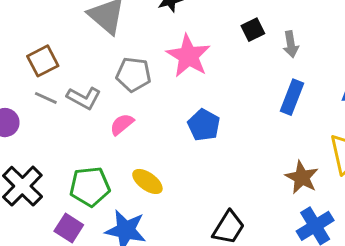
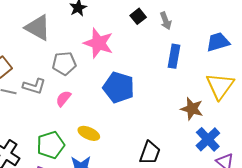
blue pentagon: (204, 125) -> (119, 87), size x1.4

